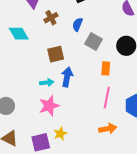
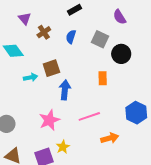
gray square: (93, 42) -> (100, 39), moved
cyan arrow: (47, 83) -> (31, 77), moved
pink line: (107, 98) -> (89, 116), moved, turned 65

